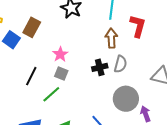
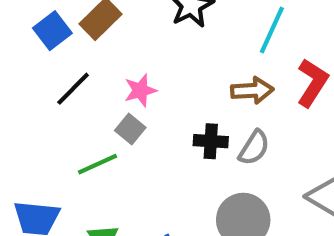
brown arrow: (111, 38) -> (252, 90), turned 72
black line: (31, 76) -> (73, 89), moved

